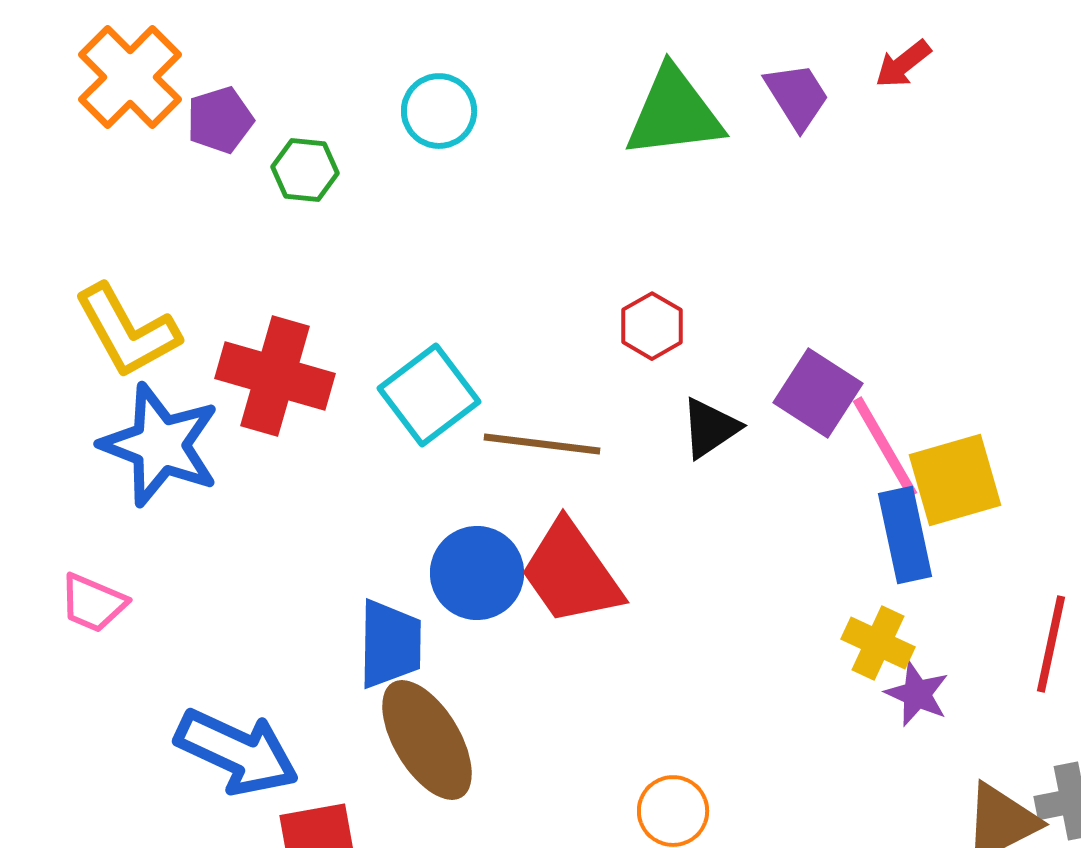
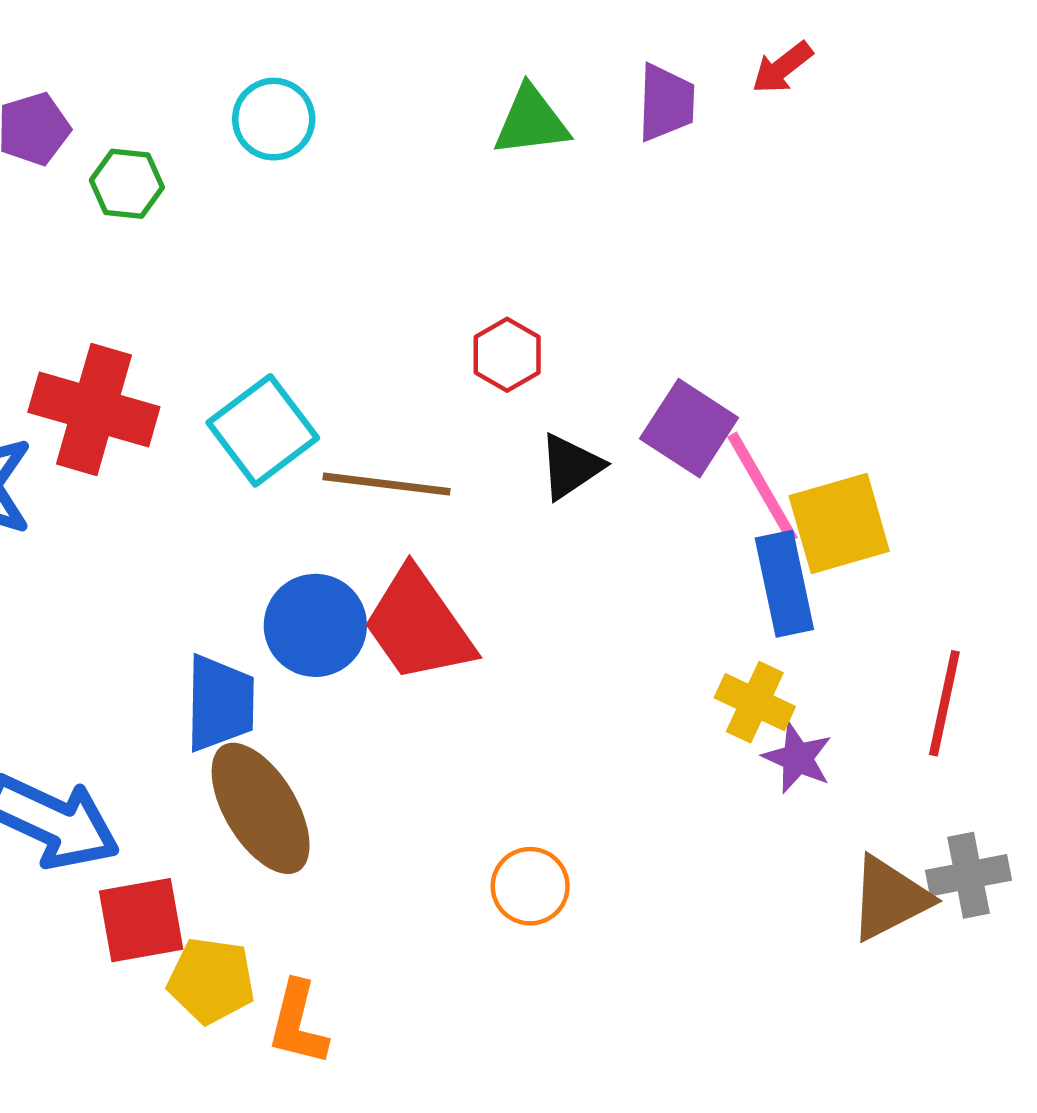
purple trapezoid: (797, 96) -> (666, 103), turned 34
green triangle: (674, 113) -> (531, 121), size x0.7

